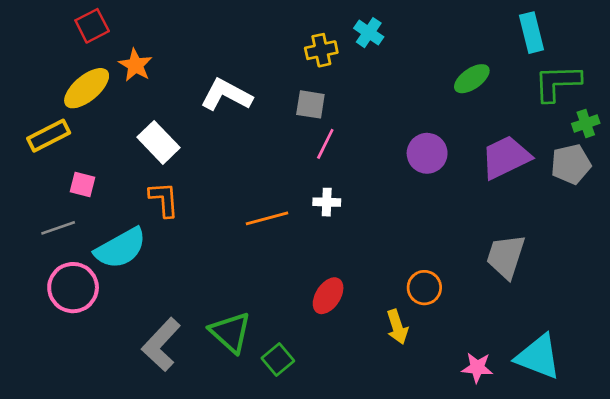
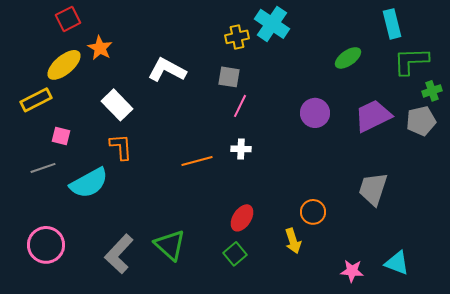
cyan cross: (369, 33) -> (272, 24), size x1.6
pink circle: (73, 288) -> (46, 245), moved
cyan triangle: (538, 357) -> (397, 263), size x0.7
green square: (278, 359) -> (235, 254), moved

